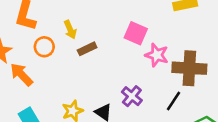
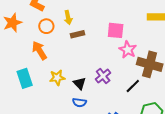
pink square: (136, 33) -> (116, 30), turned -30
orange arrow: (21, 75) -> (39, 50), moved

